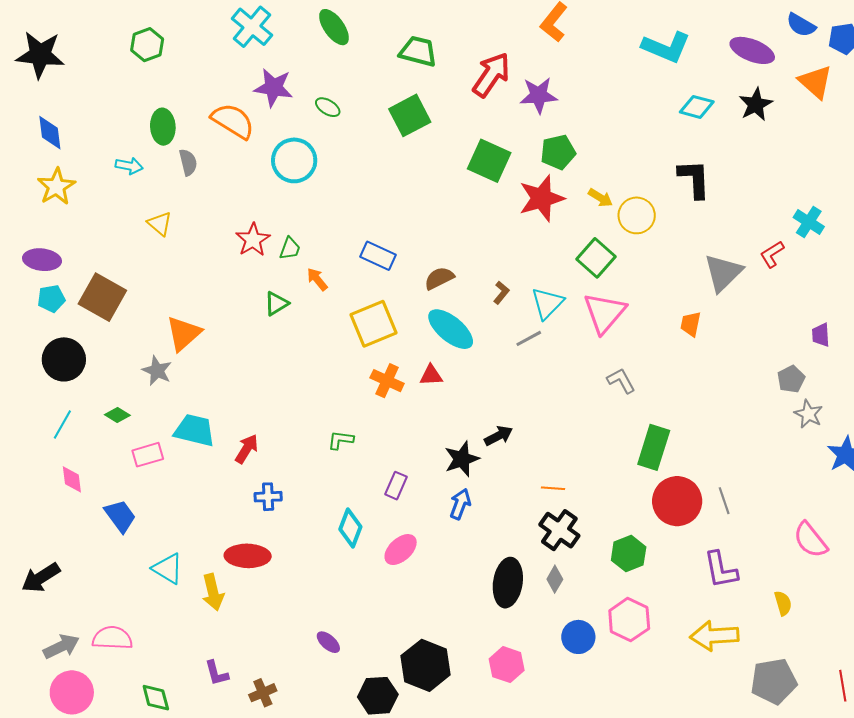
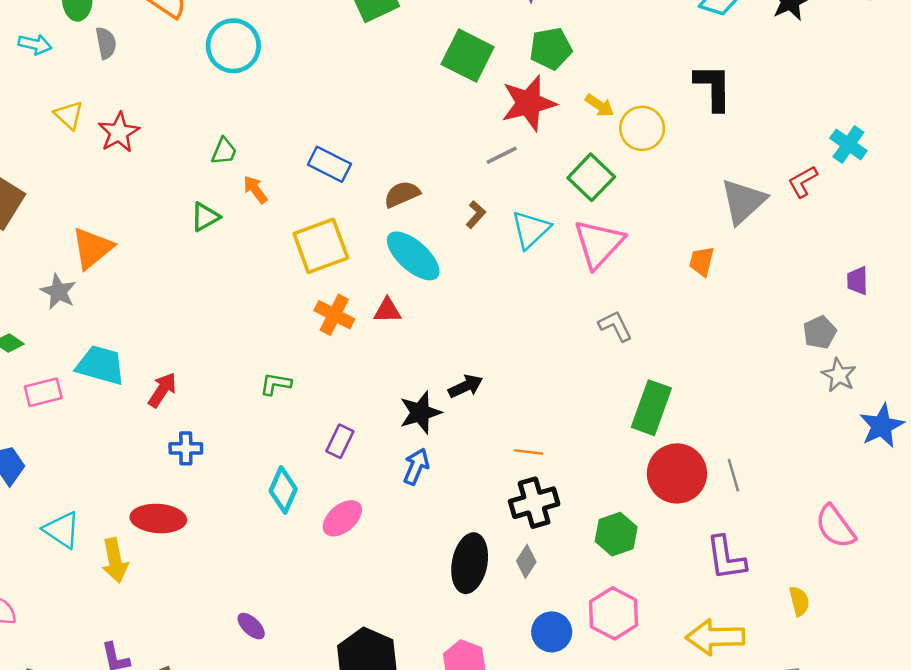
red star: (253, 240) -> (119, 132), moved
gray line: (529, 338) -> (502, 155), moved
black cross: (559, 530) -> (534, 503), turned 36

